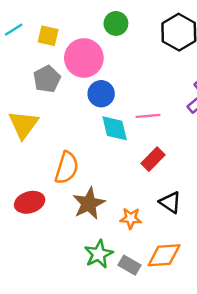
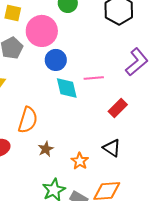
red rectangle: (153, 159) -> (118, 108), moved
brown star: (89, 204) -> (46, 149), size x0.6
orange star: (131, 218) -> (80, 161), turned 30

